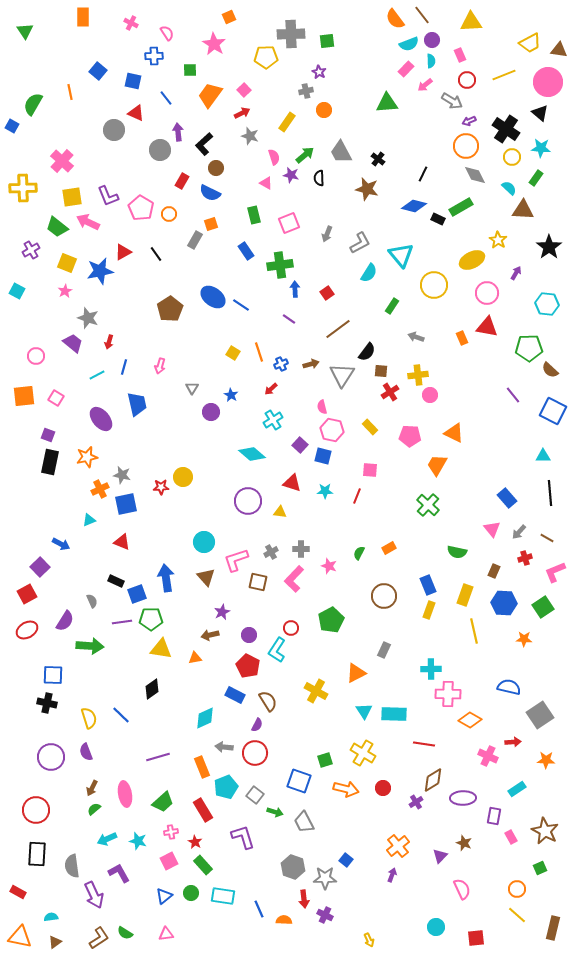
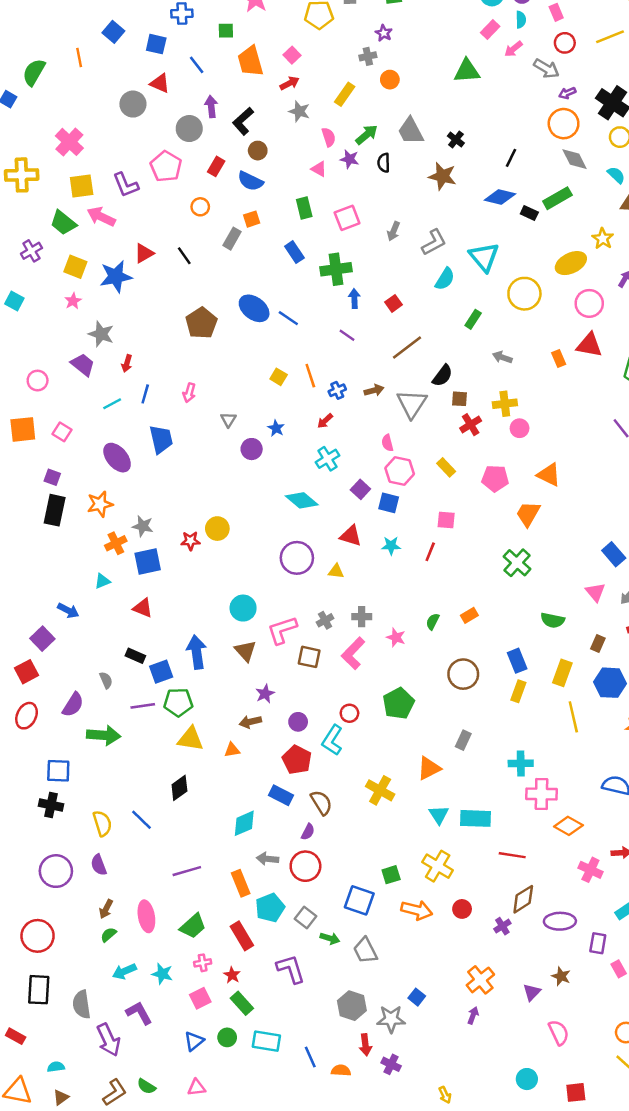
orange trapezoid: (210, 95) -> (250, 61), turned -52
pink pentagon: (141, 208) -> (166, 166), moved
red ellipse: (27, 630) -> (27, 716), turned -35

